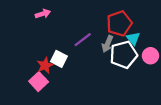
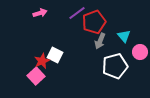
red pentagon: (119, 23) -> (94, 22), moved
purple line: (83, 40) -> (77, 13), moved
white pentagon: (124, 55) -> (115, 66), moved

